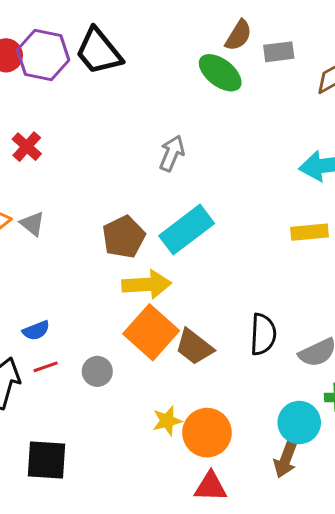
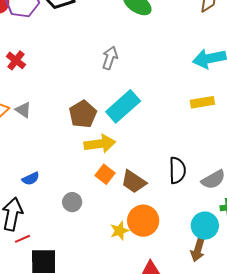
orange square: (151, 332) -> (105, 174), size x0.6
red line: (46, 367) -> (23, 239), moved
orange circle: (207, 433) -> (143, 221), moved

